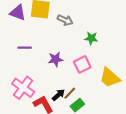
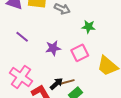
purple line: (25, 48) -> (22, 37), turned 40
brown line: (70, 93) -> (68, 82), turned 32

